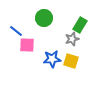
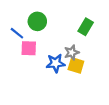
green circle: (44, 18) -> (37, 21), moved
gray star: (72, 39) -> (72, 52), moved

